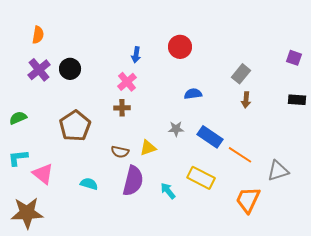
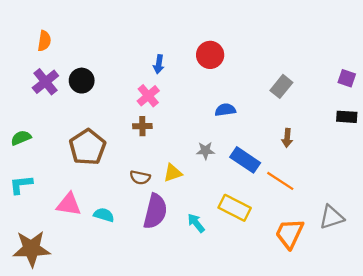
purple square: (294, 58) -> (347, 78), moved
brown arrow: (246, 100) -> (287, 138), moved
gray triangle: (278, 171) -> (332, 217), moved
pink triangle: (43, 174) -> (69, 204), moved, turned -30

